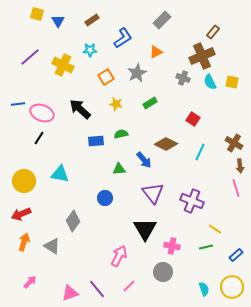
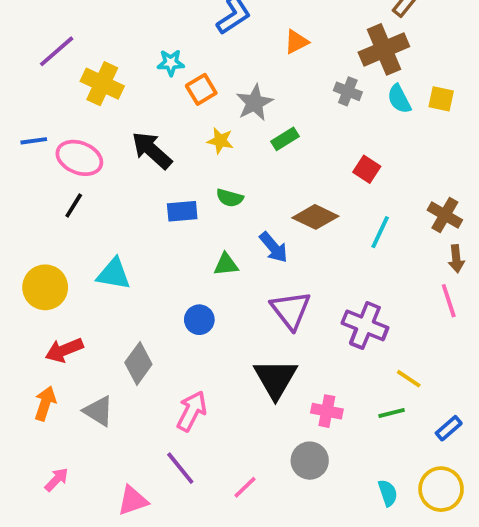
cyan star: (90, 50) -> (171, 63), moved
yellow cross: (63, 65) -> (102, 84), moved
gray star: (137, 73) -> (255, 103), moved
green semicircle: (121, 134) -> (230, 198), turned -152
red arrow: (21, 214) -> (64, 350), moved
pink arrow: (119, 256) -> (192, 411), moved
purple line: (97, 289) -> (180, 468), moved

